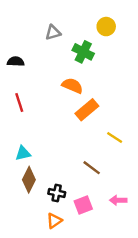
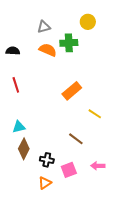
green cross: (83, 52) -> (69, 43), turned -30
orange semicircle: (72, 86) -> (48, 50), moved

